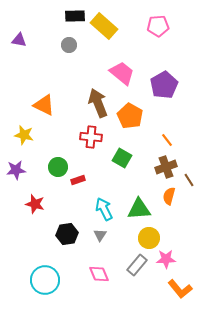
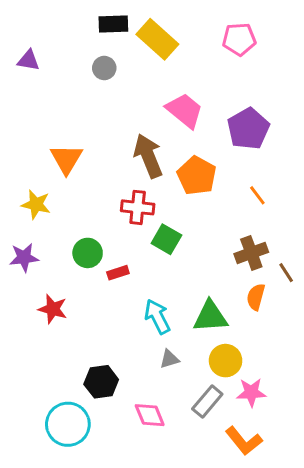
orange triangle: (44, 105) -> (66, 159), turned 35
orange line: (167, 140) -> (257, 195), moved
green square: (122, 158) -> (166, 239), moved
black hexagon: (67, 234) -> (101, 382), moved
gray triangle: (100, 235) -> (169, 359), moved, turned 40
orange L-shape: (180, 289) -> (244, 441), moved

